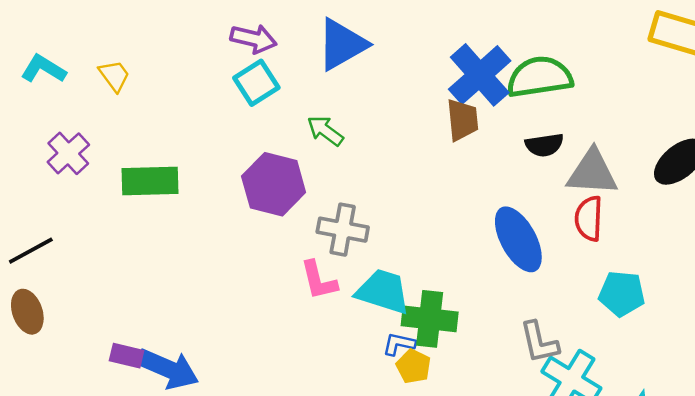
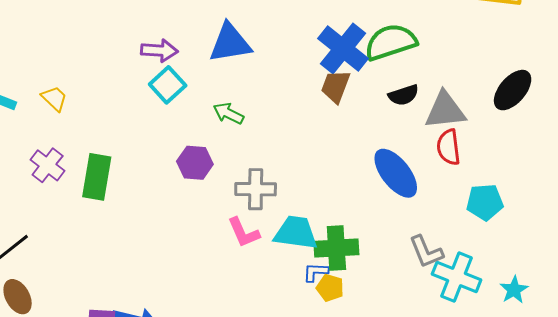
blue triangle: (342, 44) -> (230, 43), turned 30
brown trapezoid: (462, 120) -> (335, 86), turned -144
purple cross: (68, 153) -> (48, 165), moved
green rectangle: (150, 181) -> (97, 177), turned -69
purple hexagon: (274, 184) -> (195, 163), size x0.7

